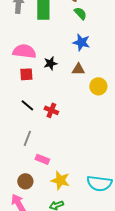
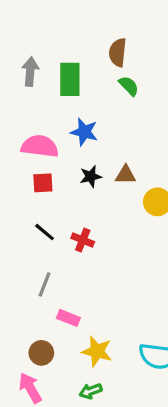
blue star: (81, 42) -> (84, 132), moved
black star: (50, 63) -> (91, 176), moved

